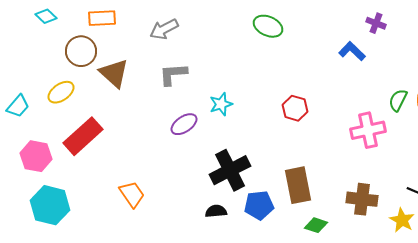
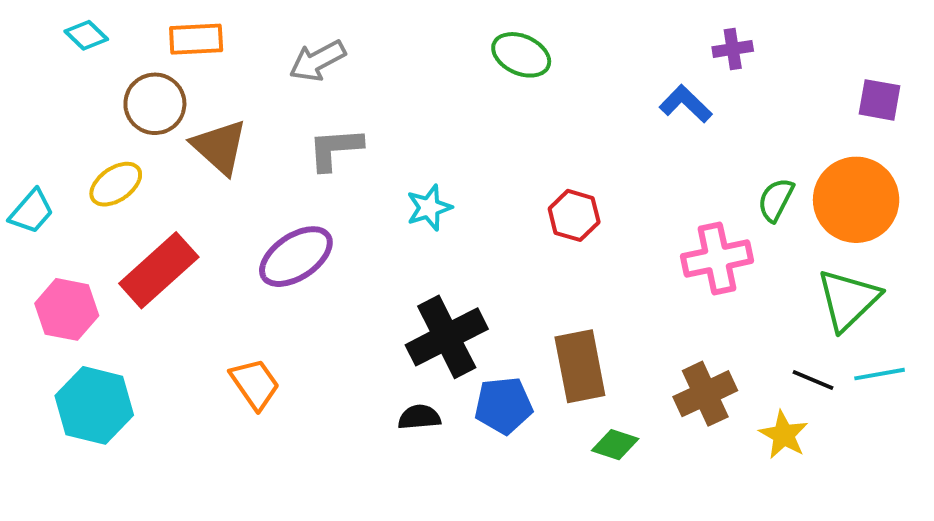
purple cross: (376, 23) -> (733, 49), turned -30
purple ellipse: (184, 124) -> (296, 257), moved, size x1.4
brown cross: (362, 199) -> (705, 394), turned -32

